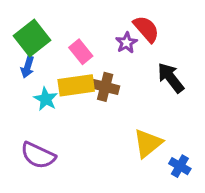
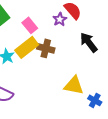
yellow rectangle: (76, 85) -> (27, 47), turned -30
yellow triangle: (148, 143) -> (74, 85), turned 50

